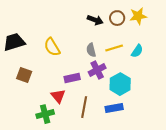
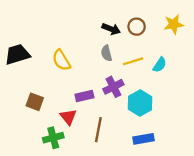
yellow star: (138, 16) -> (174, 24), moved
gray semicircle: (91, 50) -> (106, 53), moved
brown square: (24, 75) -> (35, 102), moved
blue rectangle: (114, 108) -> (143, 139), moved

